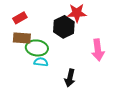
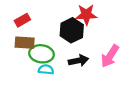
pink arrow: (98, 50) -> (110, 56), turned 40
black arrow: (70, 78) -> (78, 61), moved, turned -114

